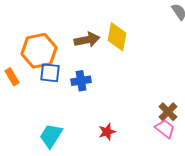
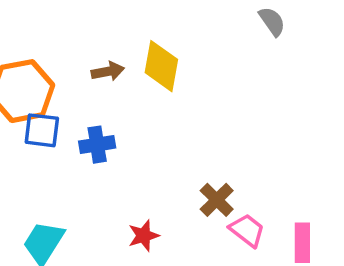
brown arrow: (87, 40) -> (108, 71), size x0.7
brown cross: (168, 112) -> (217, 200), moved

